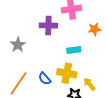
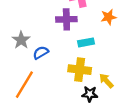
purple cross: (48, 26) -> (66, 19), moved
blue semicircle: (45, 79) -> (41, 53), moved, turned 104

